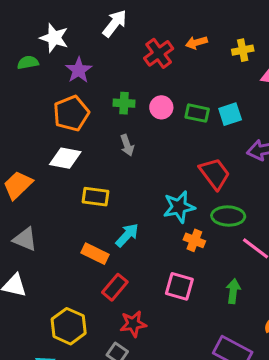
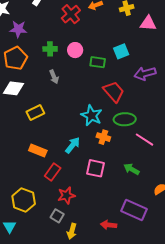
purple star: (79, 70) -> (18, 29), turned -30
green rectangle: (197, 113) -> (98, 62), moved
yellow rectangle: (95, 197) -> (35, 113), turned -30
cyan star: (179, 207) -> (92, 115), turned -30
cyan arrow: (127, 235) -> (73, 145), moved
green arrow: (233, 291) -> (132, 169), turned -63

